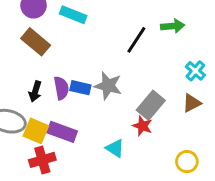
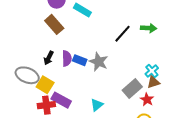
cyan cross: (195, 71) -> (152, 71), moved
gray rectangle: (151, 105) -> (132, 88), moved
red star: (142, 126) -> (147, 100), moved
purple rectangle: (62, 132) -> (61, 100), moved
cyan triangle: (115, 148) -> (97, 105), turned 40

